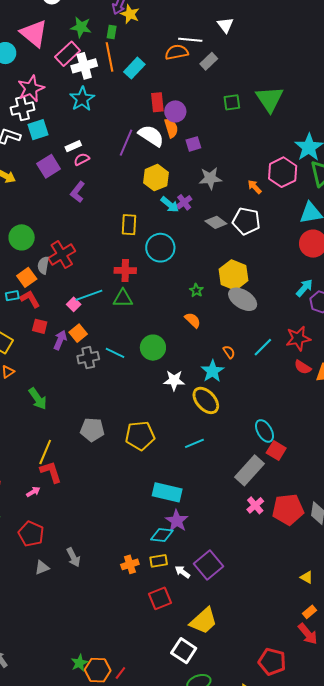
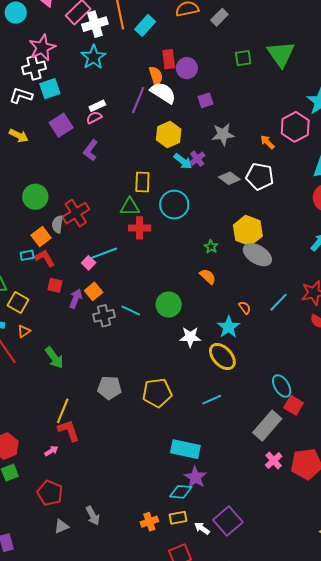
orange semicircle: (171, 128) -> (156, 76), moved
white rectangle: (73, 146) -> (97, 106), moved
green triangle: (123, 298) -> (130, 207), moved

